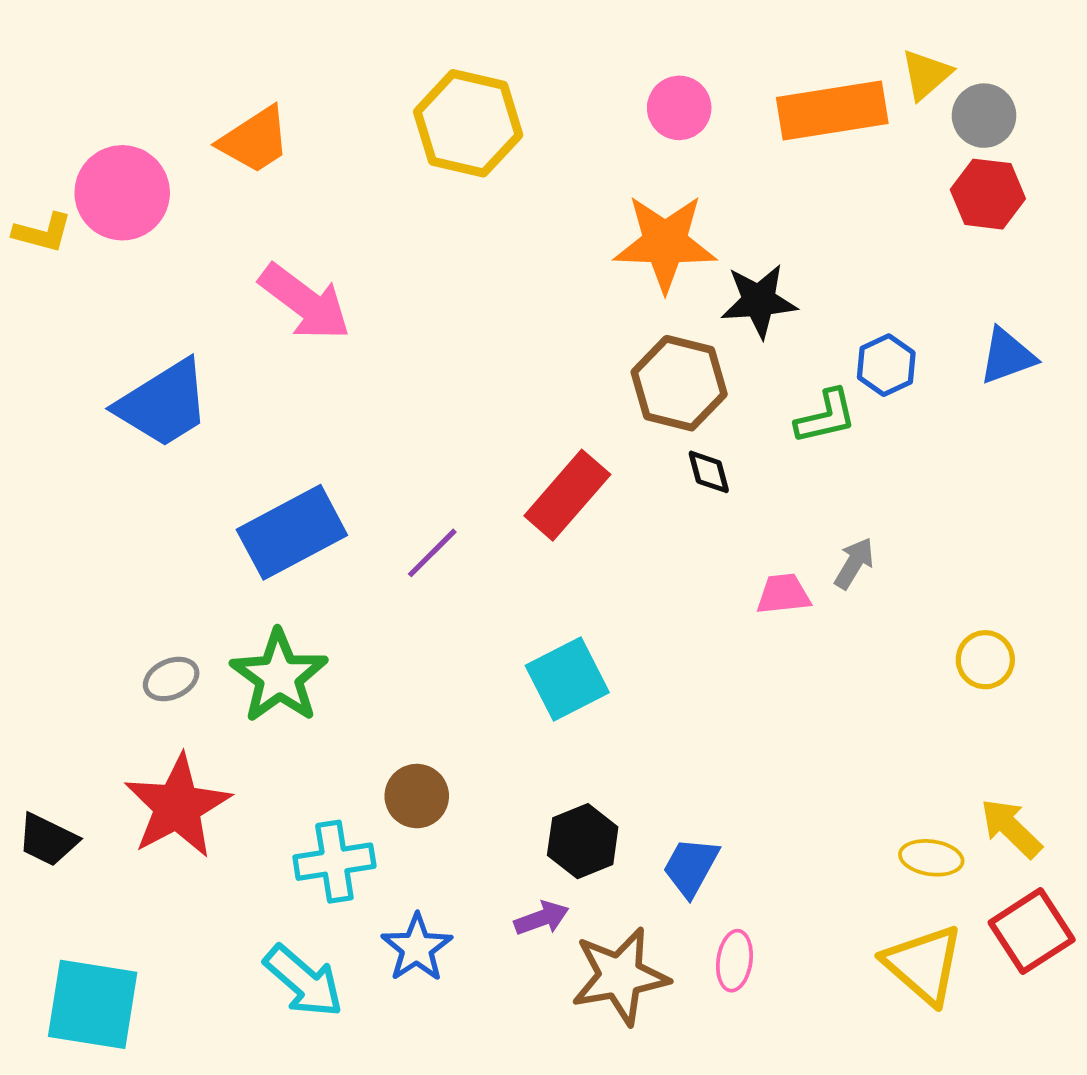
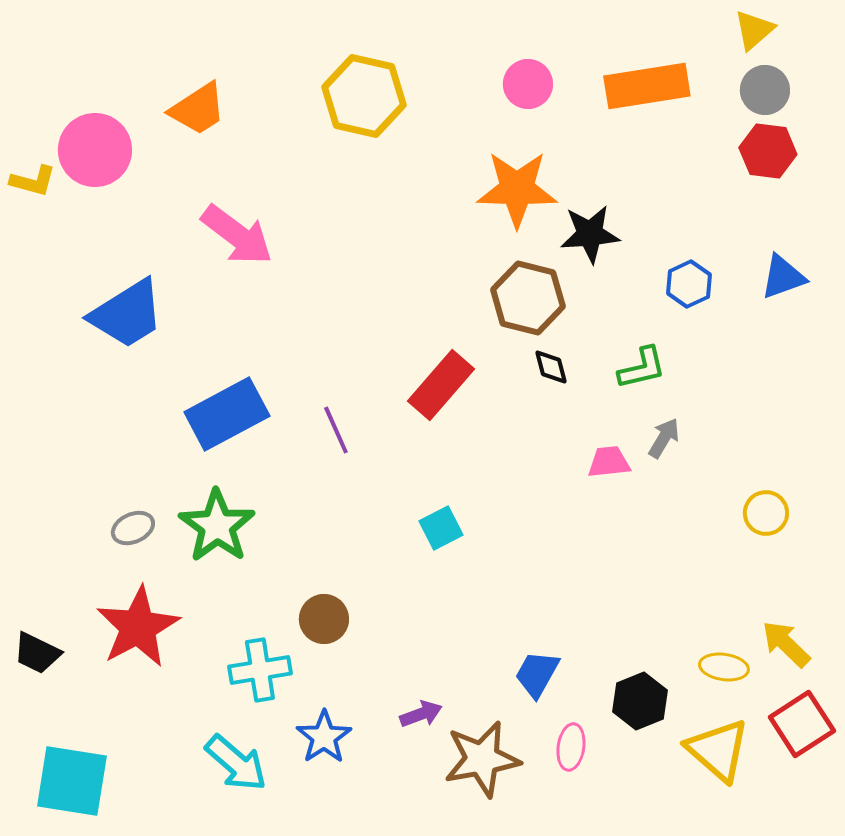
yellow triangle: (926, 74) -> (754, 30), moved
green L-shape: (826, 417) -> (642, 368), moved
purple line: (432, 553) -> (336, 430), turned -69
cyan square: (567, 679) -> (441, 528), size x0.7
black hexagon: (583, 841) -> (640, 701), moved

